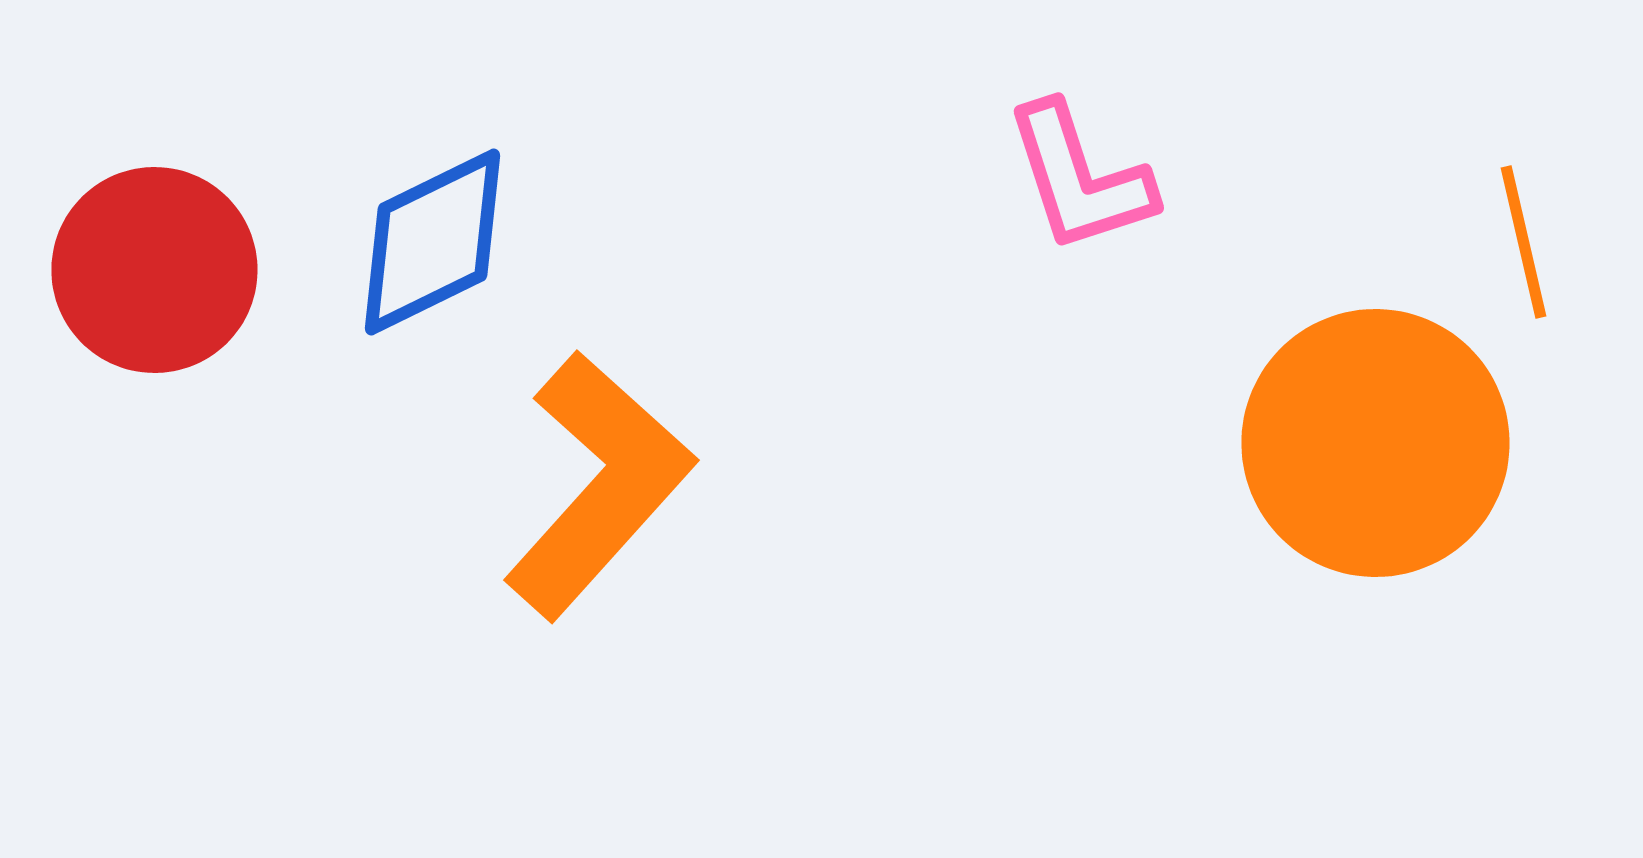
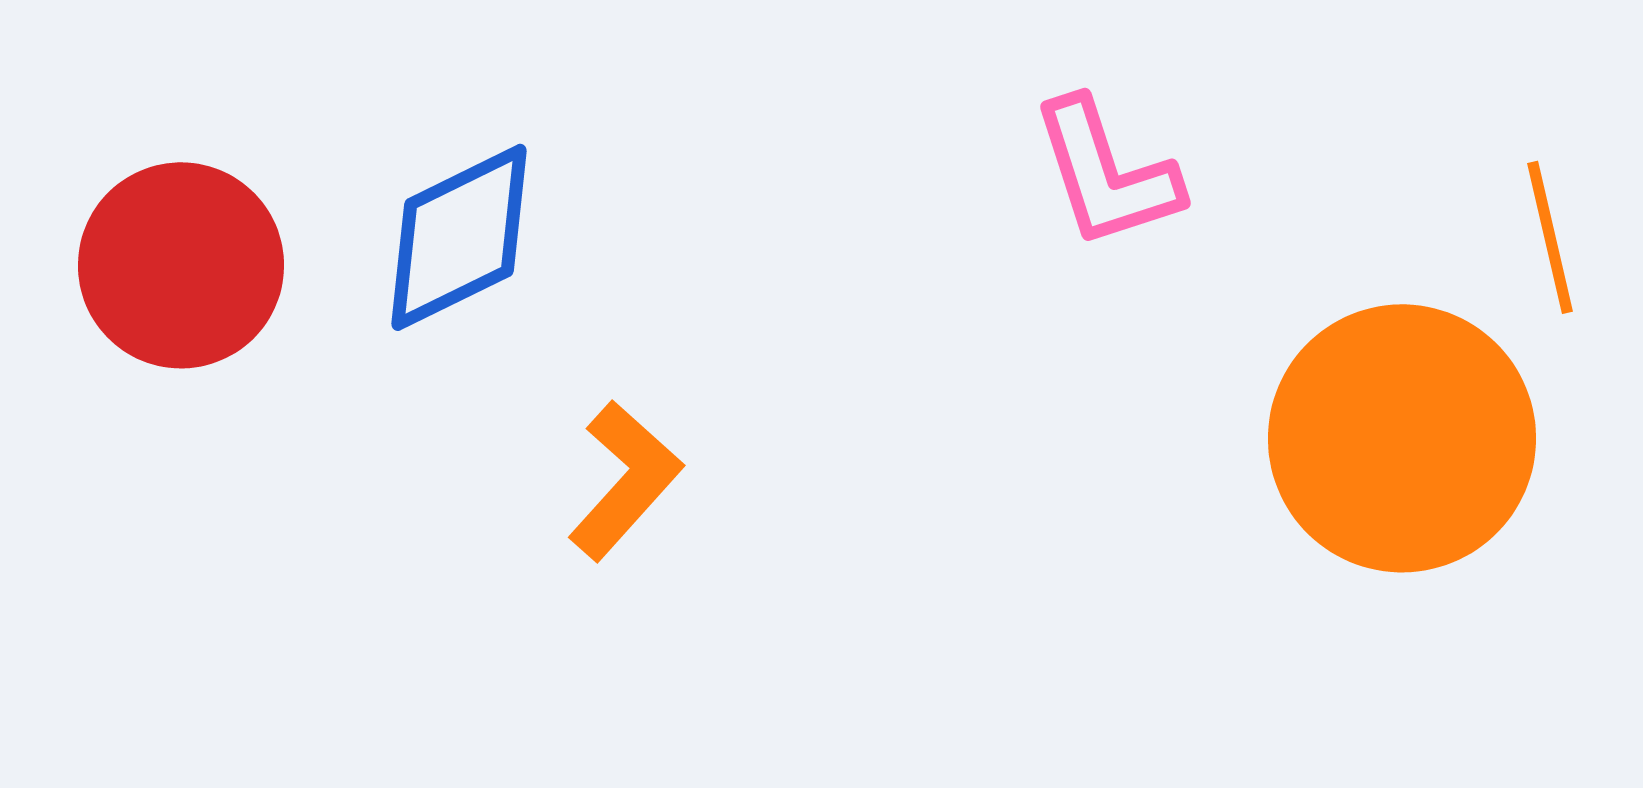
orange L-shape: (598, 485) -> (625, 480), size x0.6

